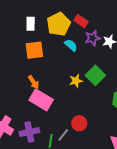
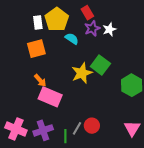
red rectangle: (81, 21) -> (87, 13), moved, turned 32
white rectangle: (31, 24) -> (38, 23), moved
yellow star: (76, 81) -> (82, 73), size x1.5
red circle: (79, 123) -> (92, 126), moved

